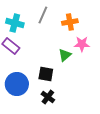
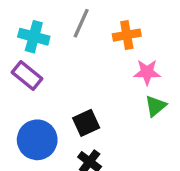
green triangle: (65, 55) -> (155, 106), moved
black square: (46, 74) -> (86, 123), turned -35

